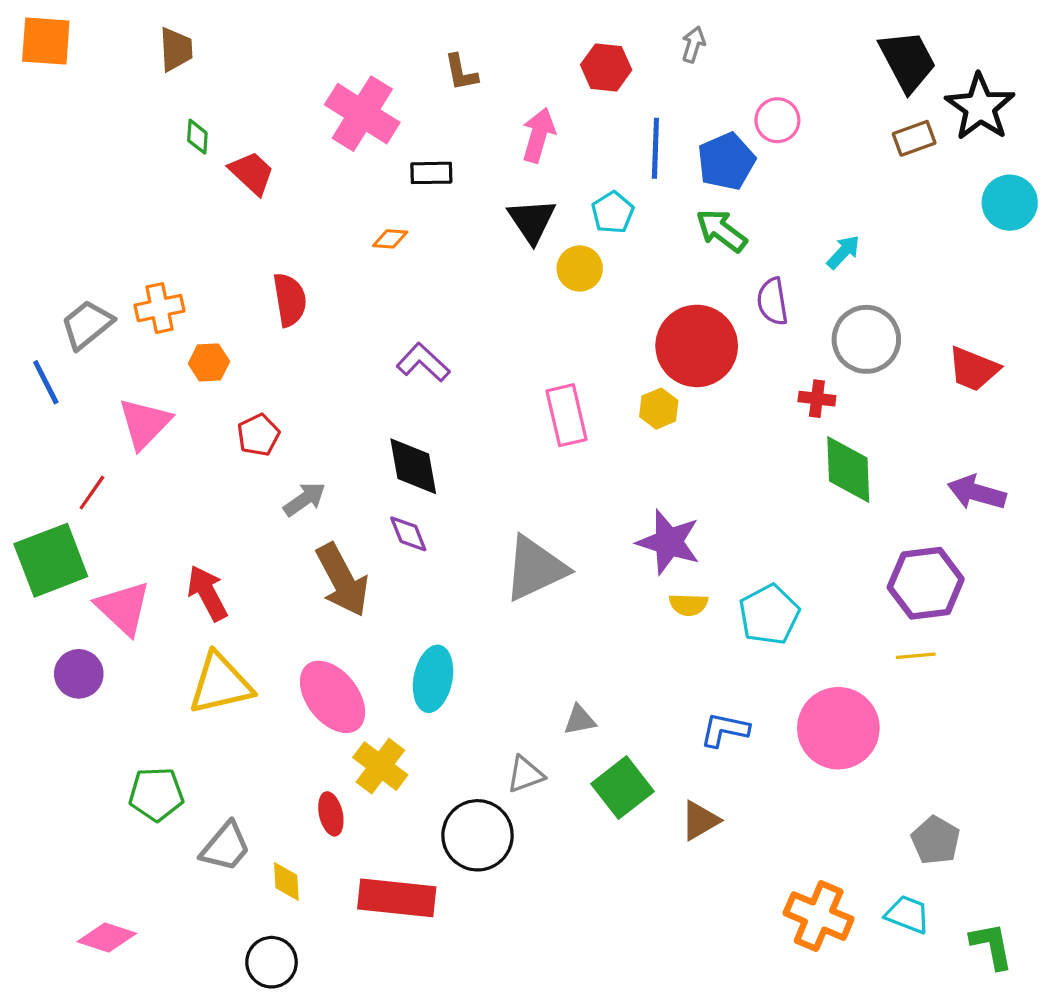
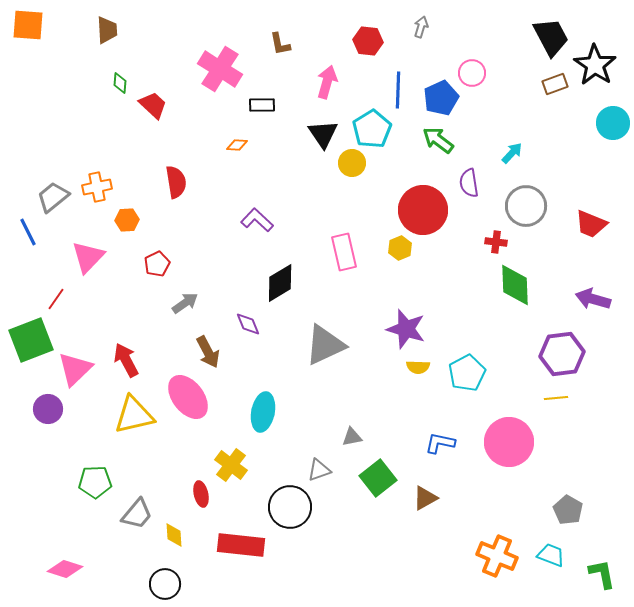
cyan pentagon: (613, 212) -> (372, 129), size x1.5
black diamond: (413, 466) -> (280, 283), moved, turned 69
brown arrow: (342, 580) -> (208, 352), size x0.7
pink triangle: (123, 608) -> (75, 369), turned 33
pink ellipse: (333, 697) -> (188, 397), moved

